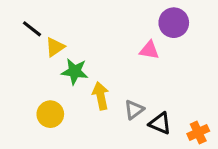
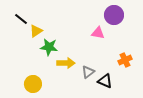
yellow arrow: (101, 96) -> (66, 63), turned 102
yellow circle: (50, 114) -> (33, 84), moved
orange cross: (198, 132) -> (125, 60), moved

